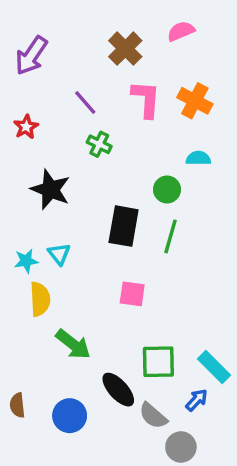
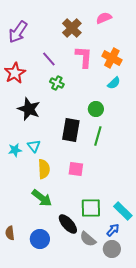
red star: (26, 127) -> (15, 73), size x1.5
cyan semicircle: (198, 158) -> (114, 83), moved, turned 136
yellow semicircle: (40, 299) -> (44, 169), moved
gray circle: (181, 447) -> (112, 249), moved

